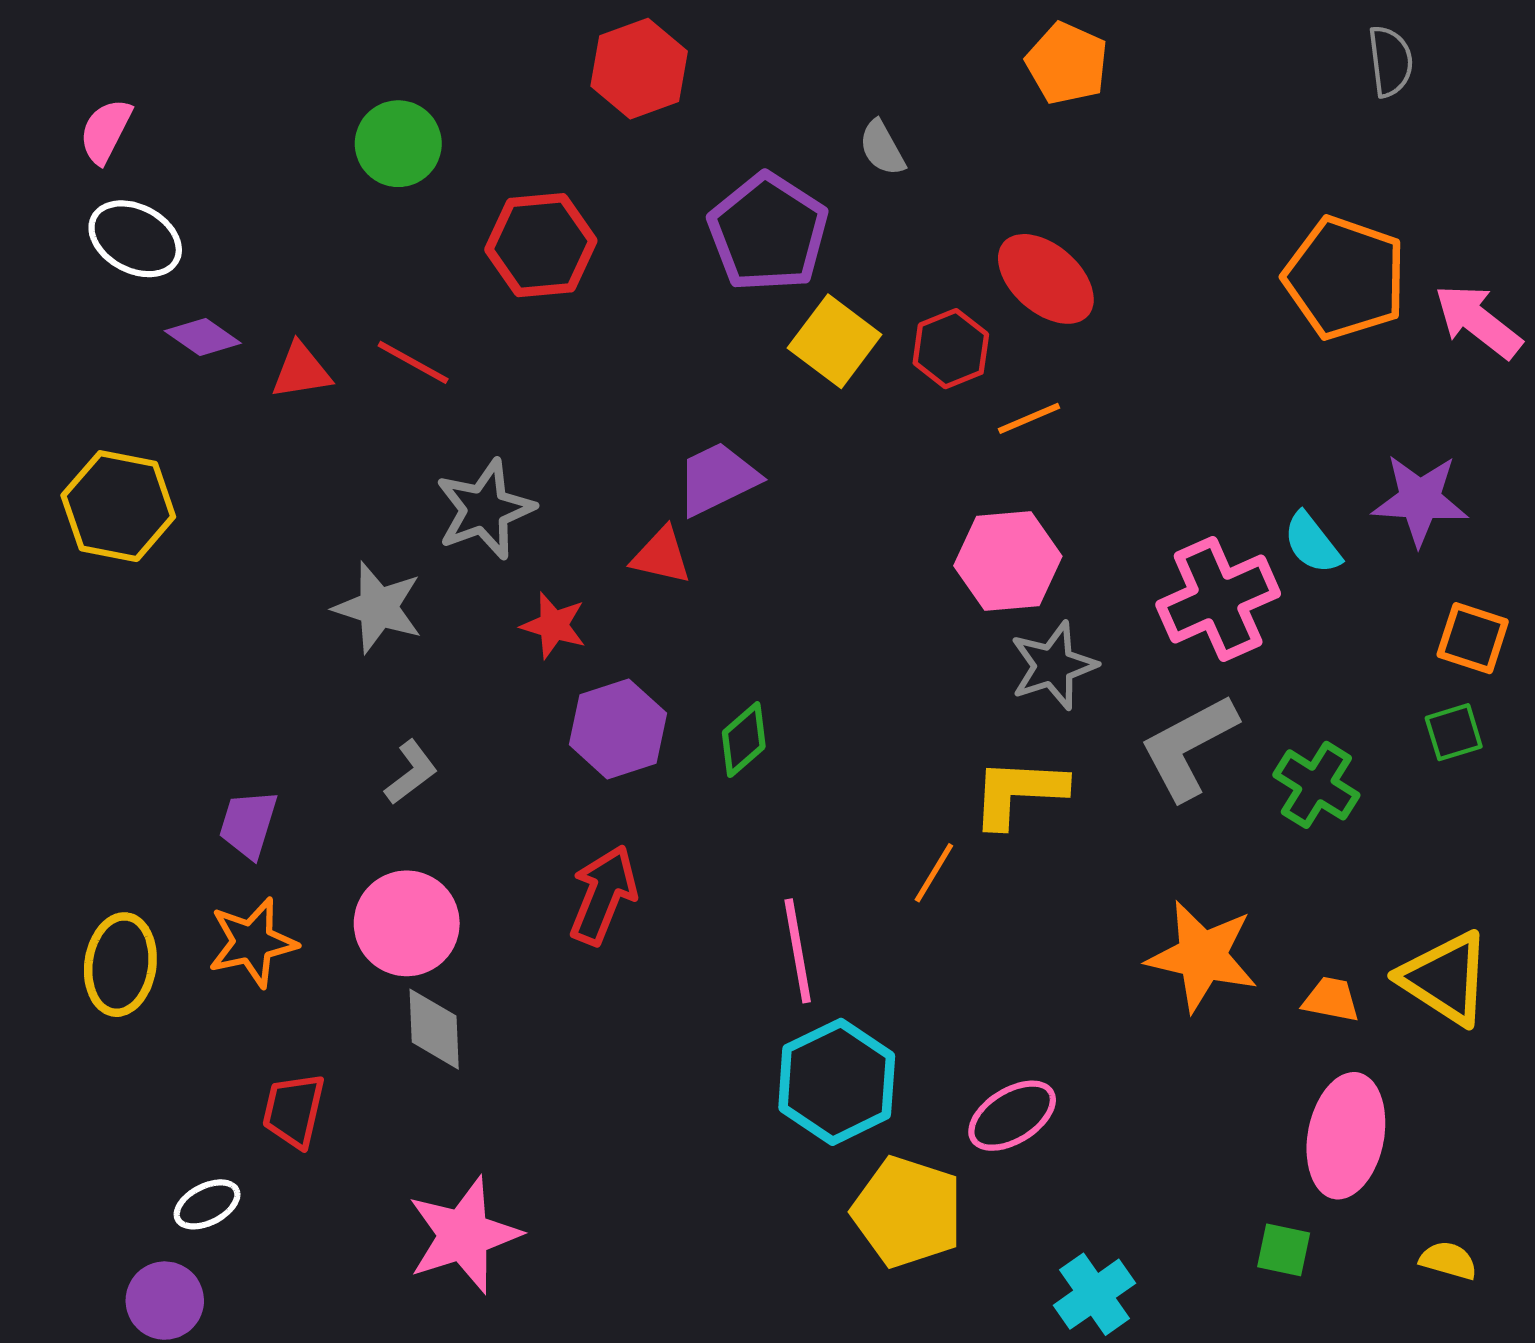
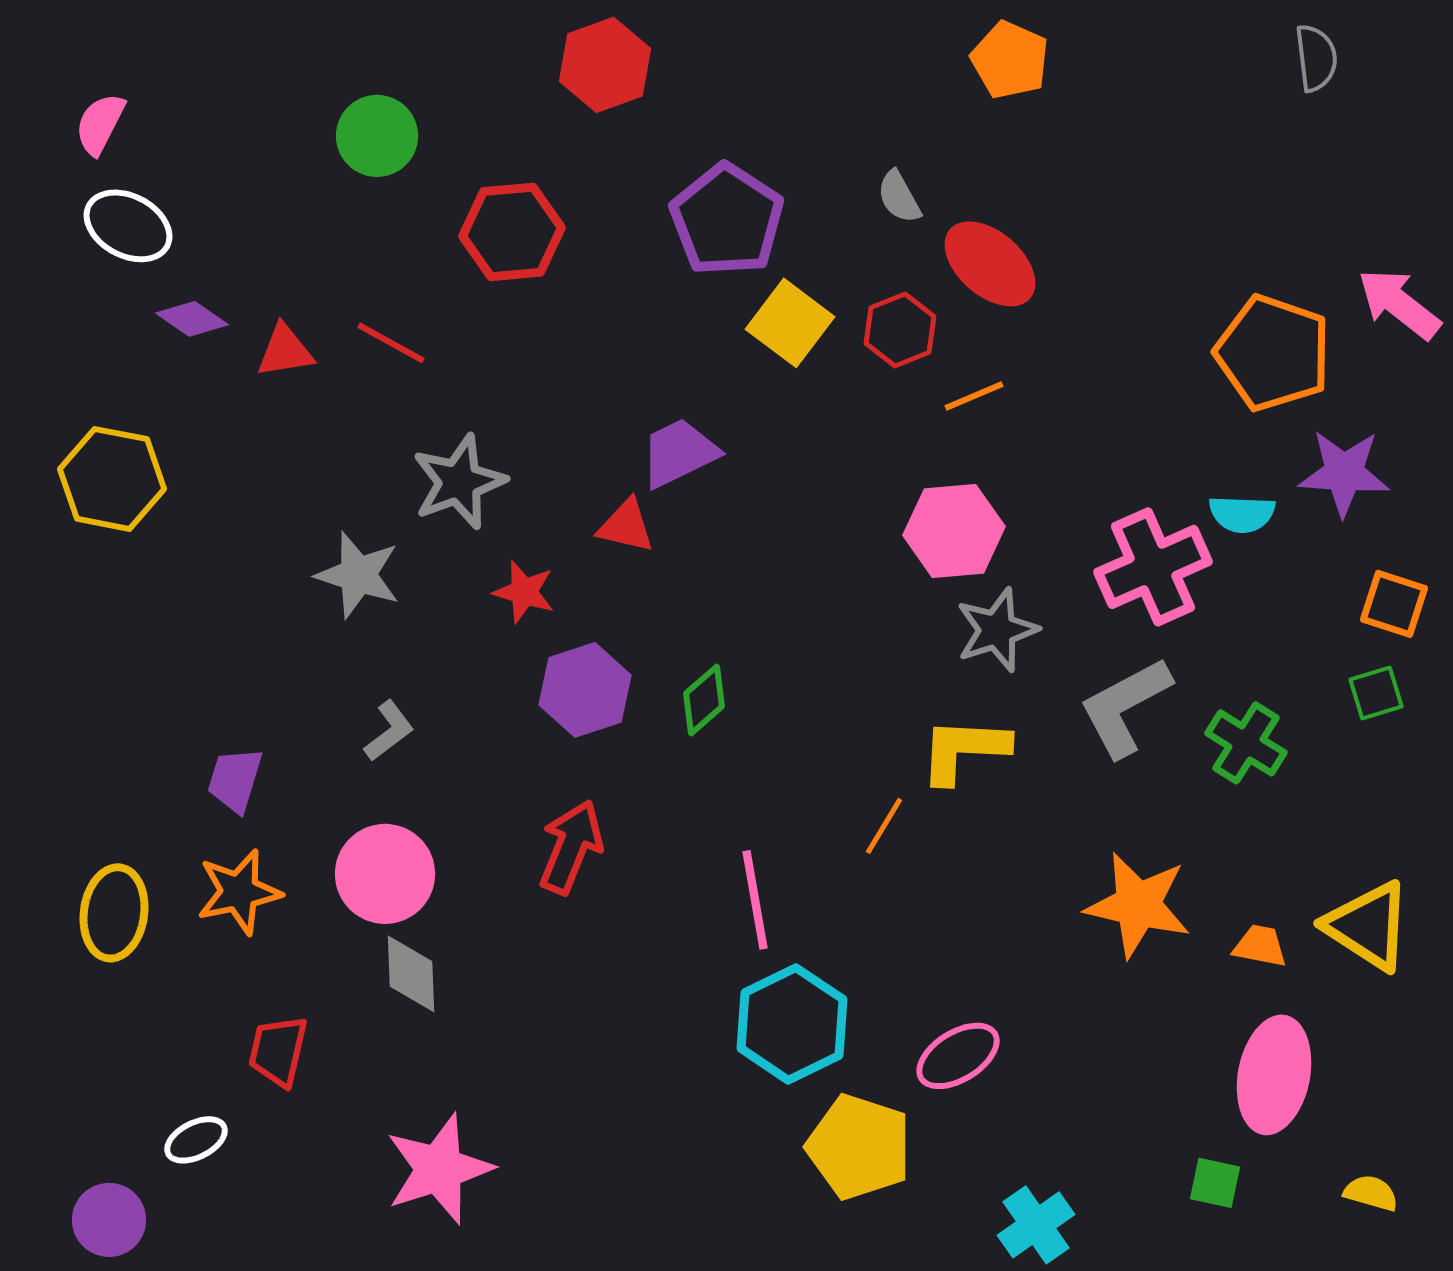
gray semicircle: (882, 148) -> (899, 197), moved
orange pentagon: (1345, 278) -> (1273, 353), moved
cyan semicircle: (1312, 543) -> (1242, 514), turned -50
purple circle: (165, 1301) -> (109, 1220), moved

